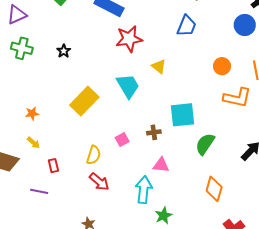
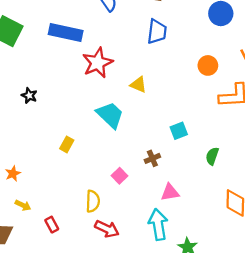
yellow rectangle: (84, 101) -> (67, 144), size x0.5
cyan square: (183, 115) -> (179, 131), size x0.6
green semicircle: (205, 144) -> (212, 156), size x0.7

